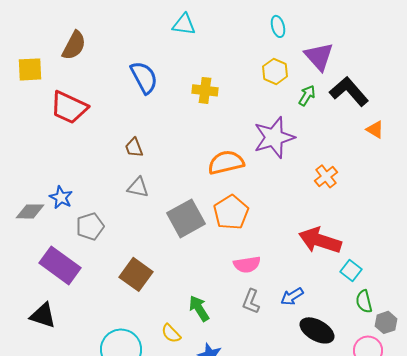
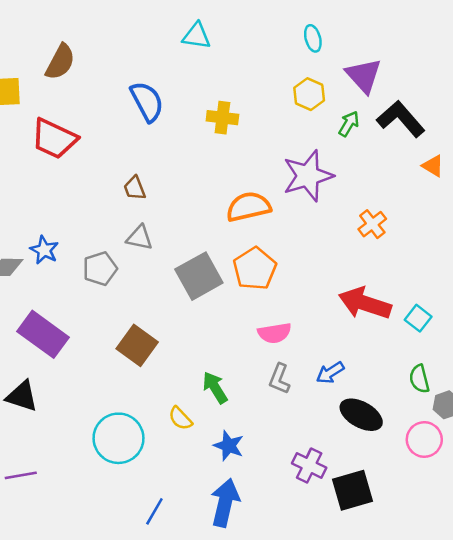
gray pentagon: (90, 226) -> (100, 269), moved
cyan square: (351, 270) -> (418, 318), moved

